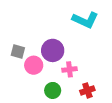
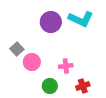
purple circle: (53, 50) -> (51, 22), moved
gray square: (18, 52) -> (17, 49), turned 32

